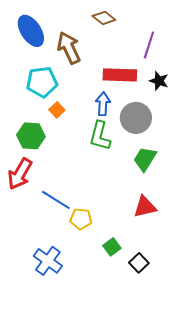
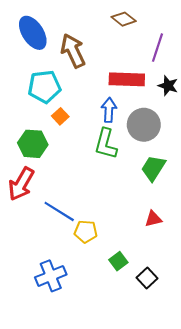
brown diamond: (104, 18) -> (124, 19), moved
red triangle: (145, 207) -> (153, 219), size x0.7
blue cross: (48, 261) -> (51, 276), turned 32

